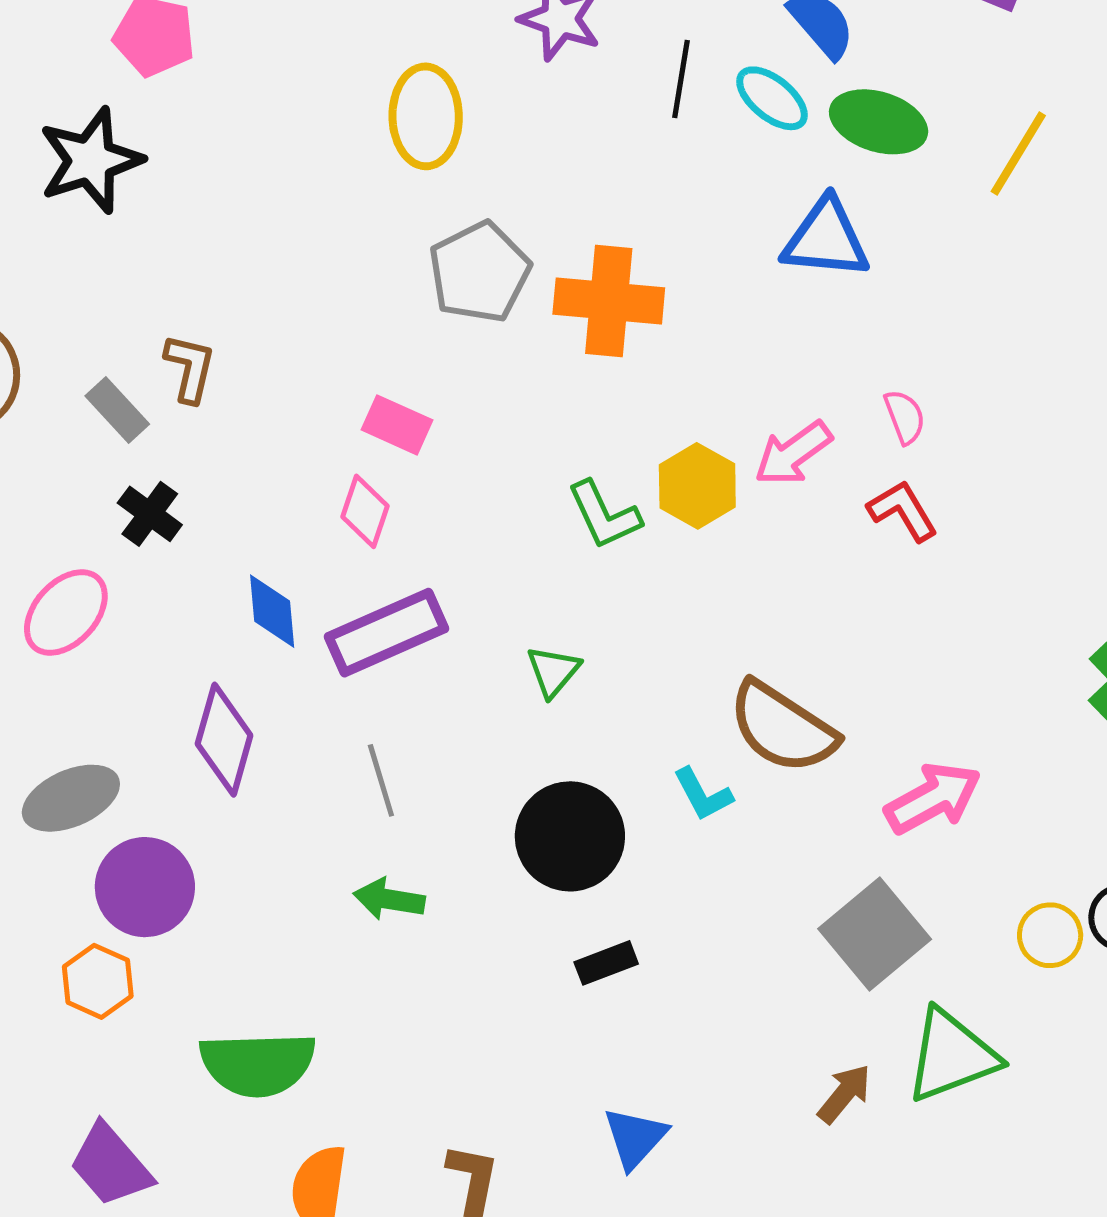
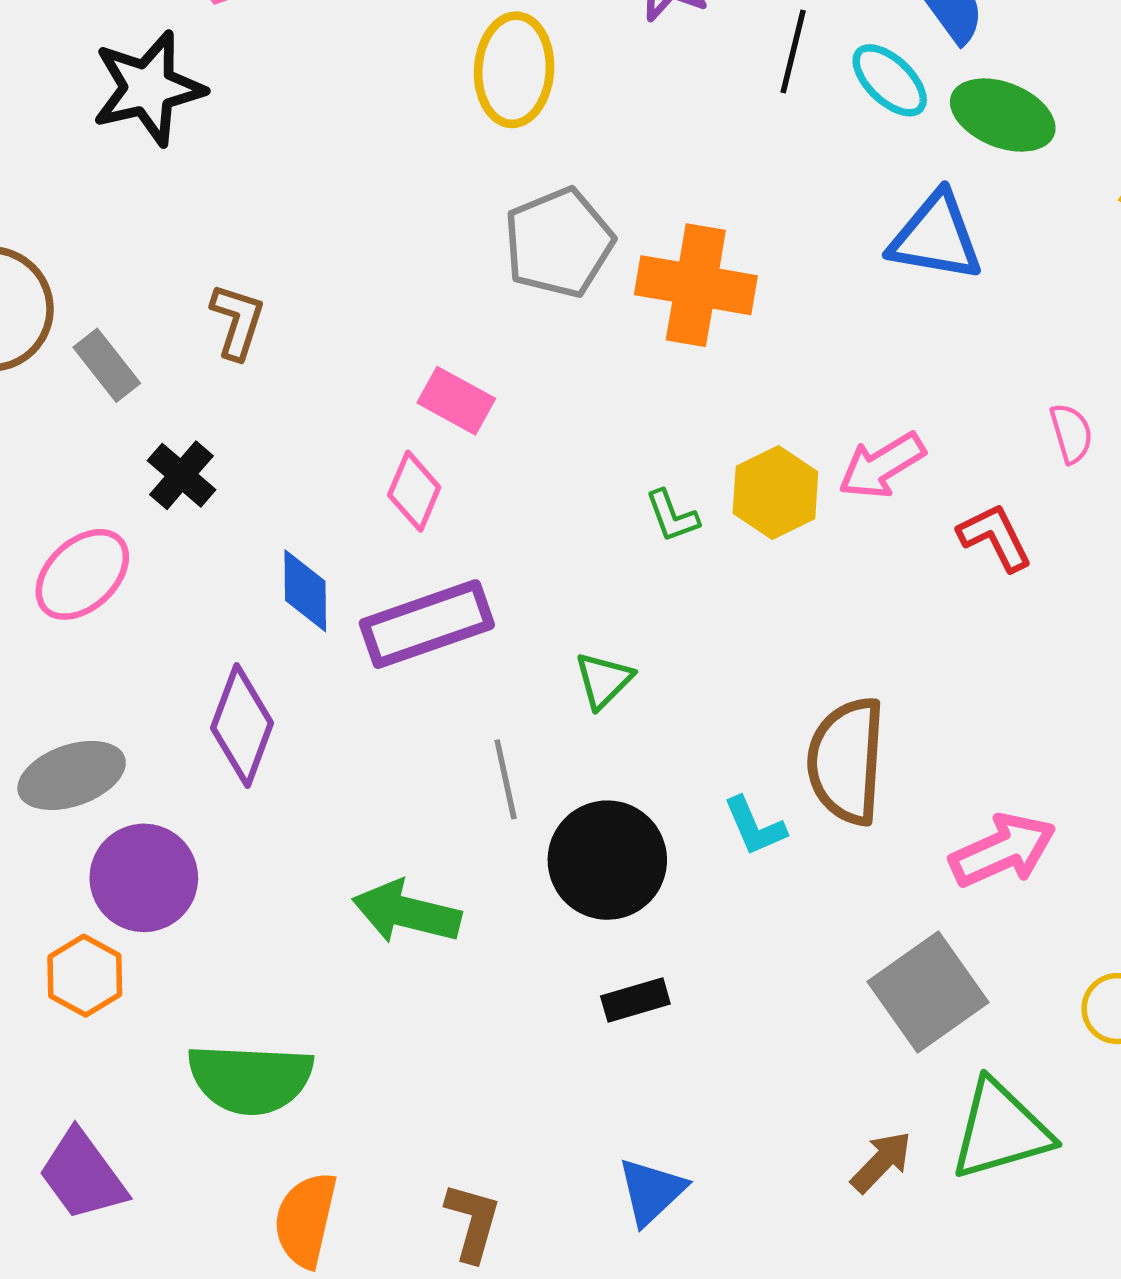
gray rectangle: (117, 410) -> (107, 365), moved
pink semicircle: (905, 417) -> (1071, 433), moved
green L-shape: (604, 515) -> (672, 516), size x0.7
brown semicircle: (783, 727) -> (846, 761), turned 56
gray line: (381, 780) -> (506, 779), moved
green arrow: (389, 899) -> (407, 912), size x1.4

